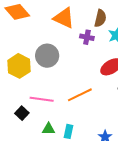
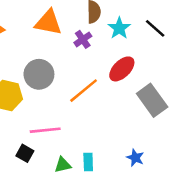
purple cross: (87, 37) -> (83, 39), turned -32
orange line: (80, 95) -> (84, 91), moved

